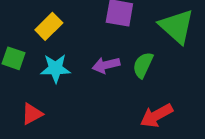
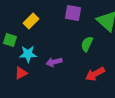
purple arrow: (106, 65) -> (54, 62), moved
cyan star: (56, 68) -> (28, 54), moved

